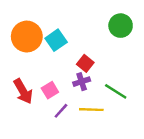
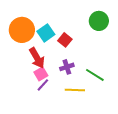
red square: (85, 63) -> (65, 40), moved
red arrow: (23, 91) -> (37, 58), moved
purple line: (61, 111) -> (43, 85), moved

